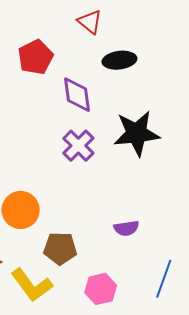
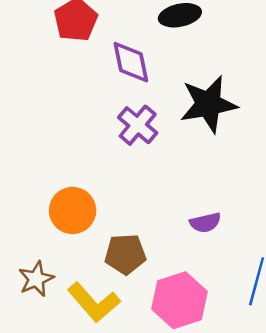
pink hexagon: (101, 289) -> (179, 300), size x1.4

